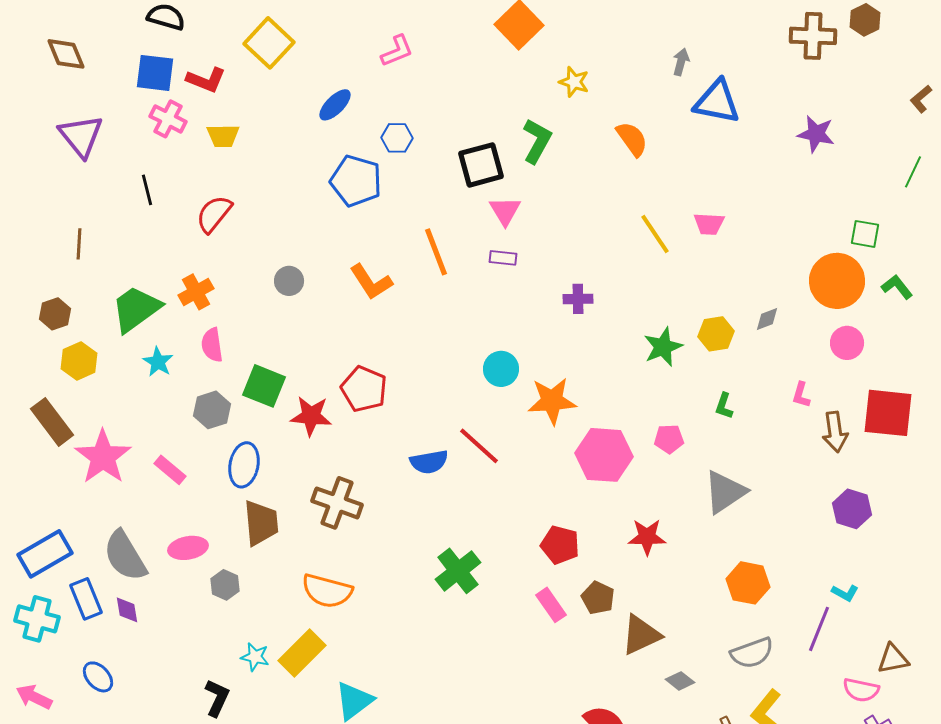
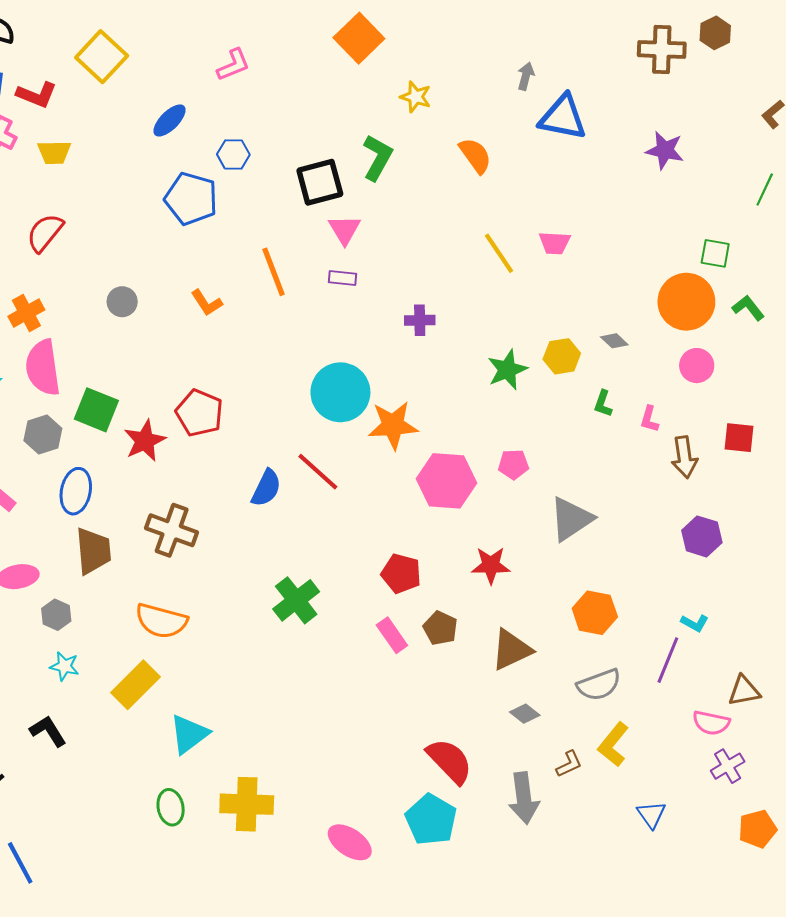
orange L-shape: (371, 282) -> (207, 303), size x0.7
gray diamond: (767, 319) -> (614, 341), turned 64
pink semicircle: (212, 345) -> (43, 368), size x1.6
cyan circle: (501, 369) -> (340, 392), size x1.6
green L-shape: (724, 406) -> (603, 404), moved
red square: (888, 413) -> (739, 438), size x0.6
red star: (311, 416) -> (145, 441), turned -30
blue semicircle: (429, 462) -> (266, 488), turned -54
brown triangle: (641, 635) -> (511, 650), moved
cyan star: (255, 657) -> (64, 666), moved
black L-shape: (217, 698) -> (48, 731), turned -57

